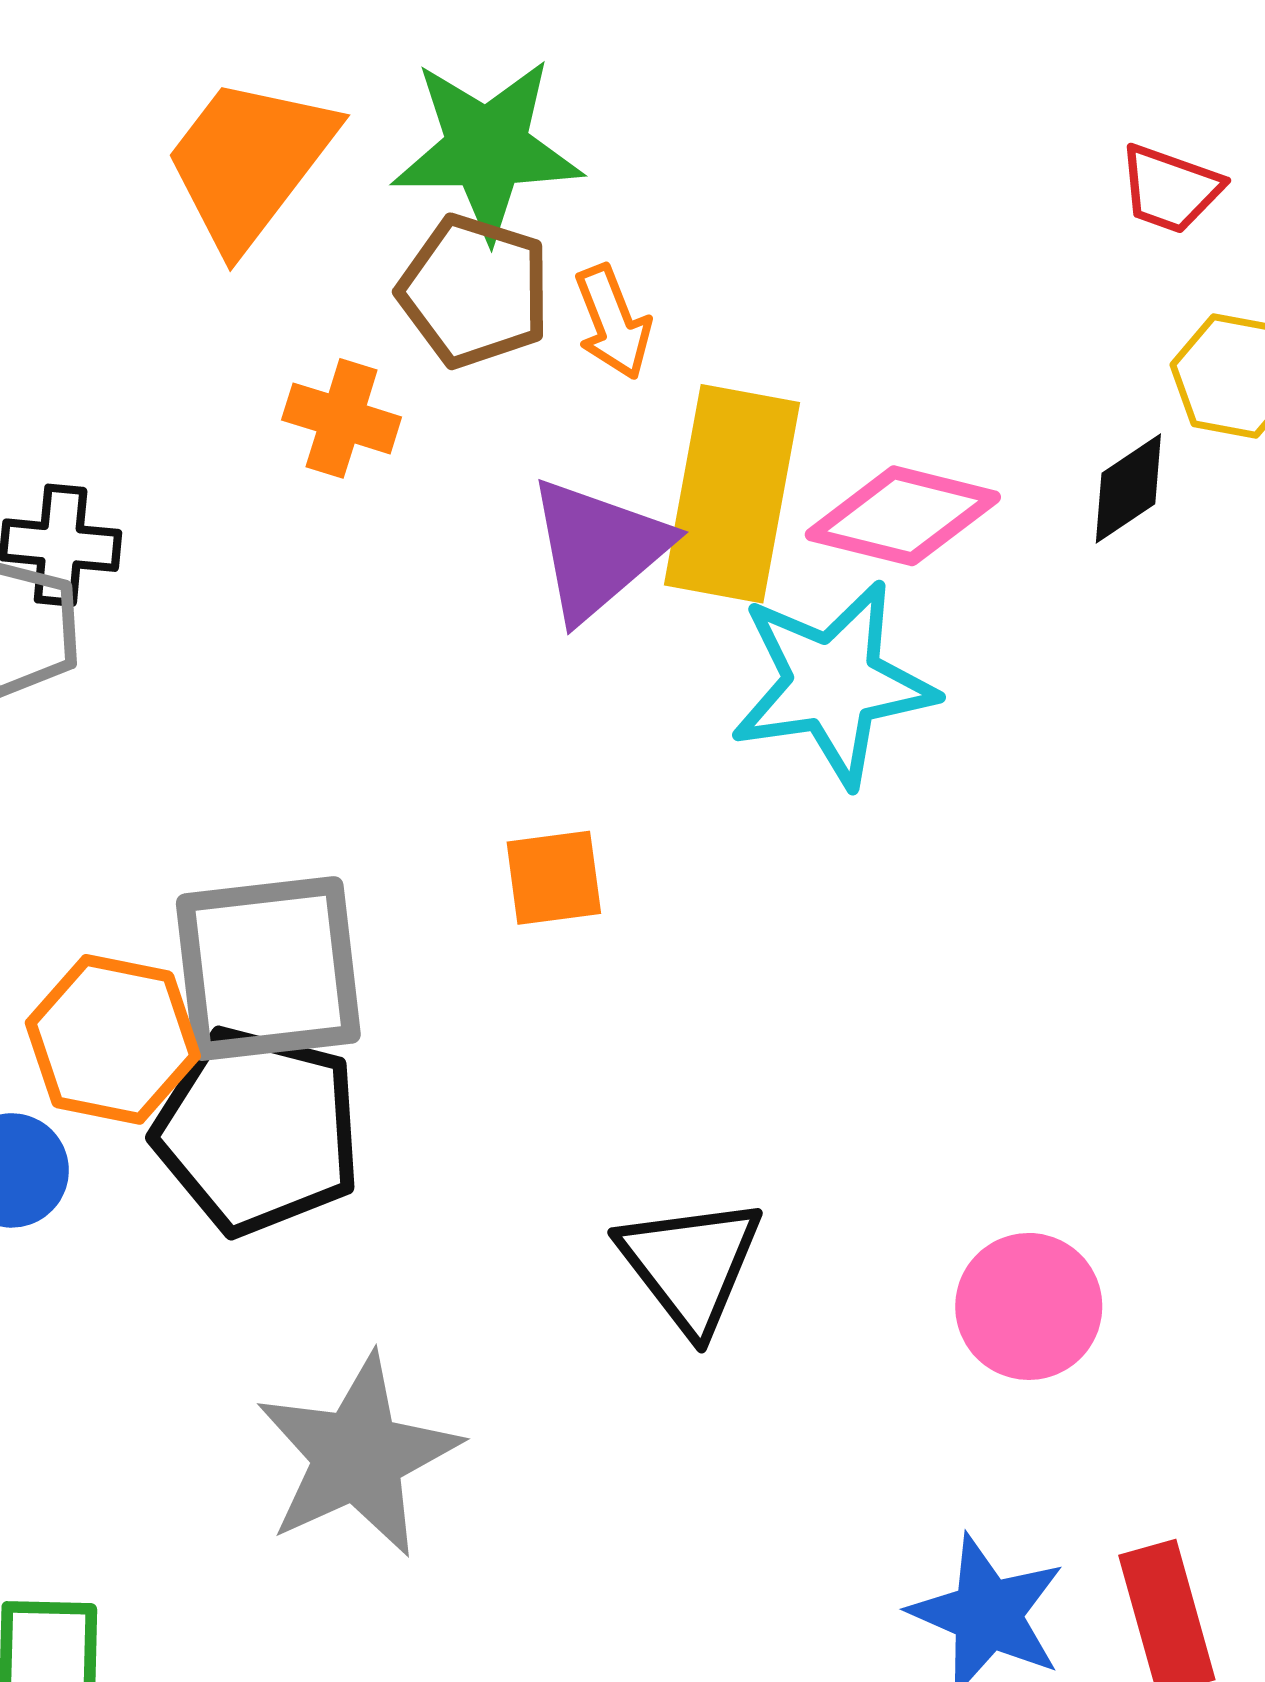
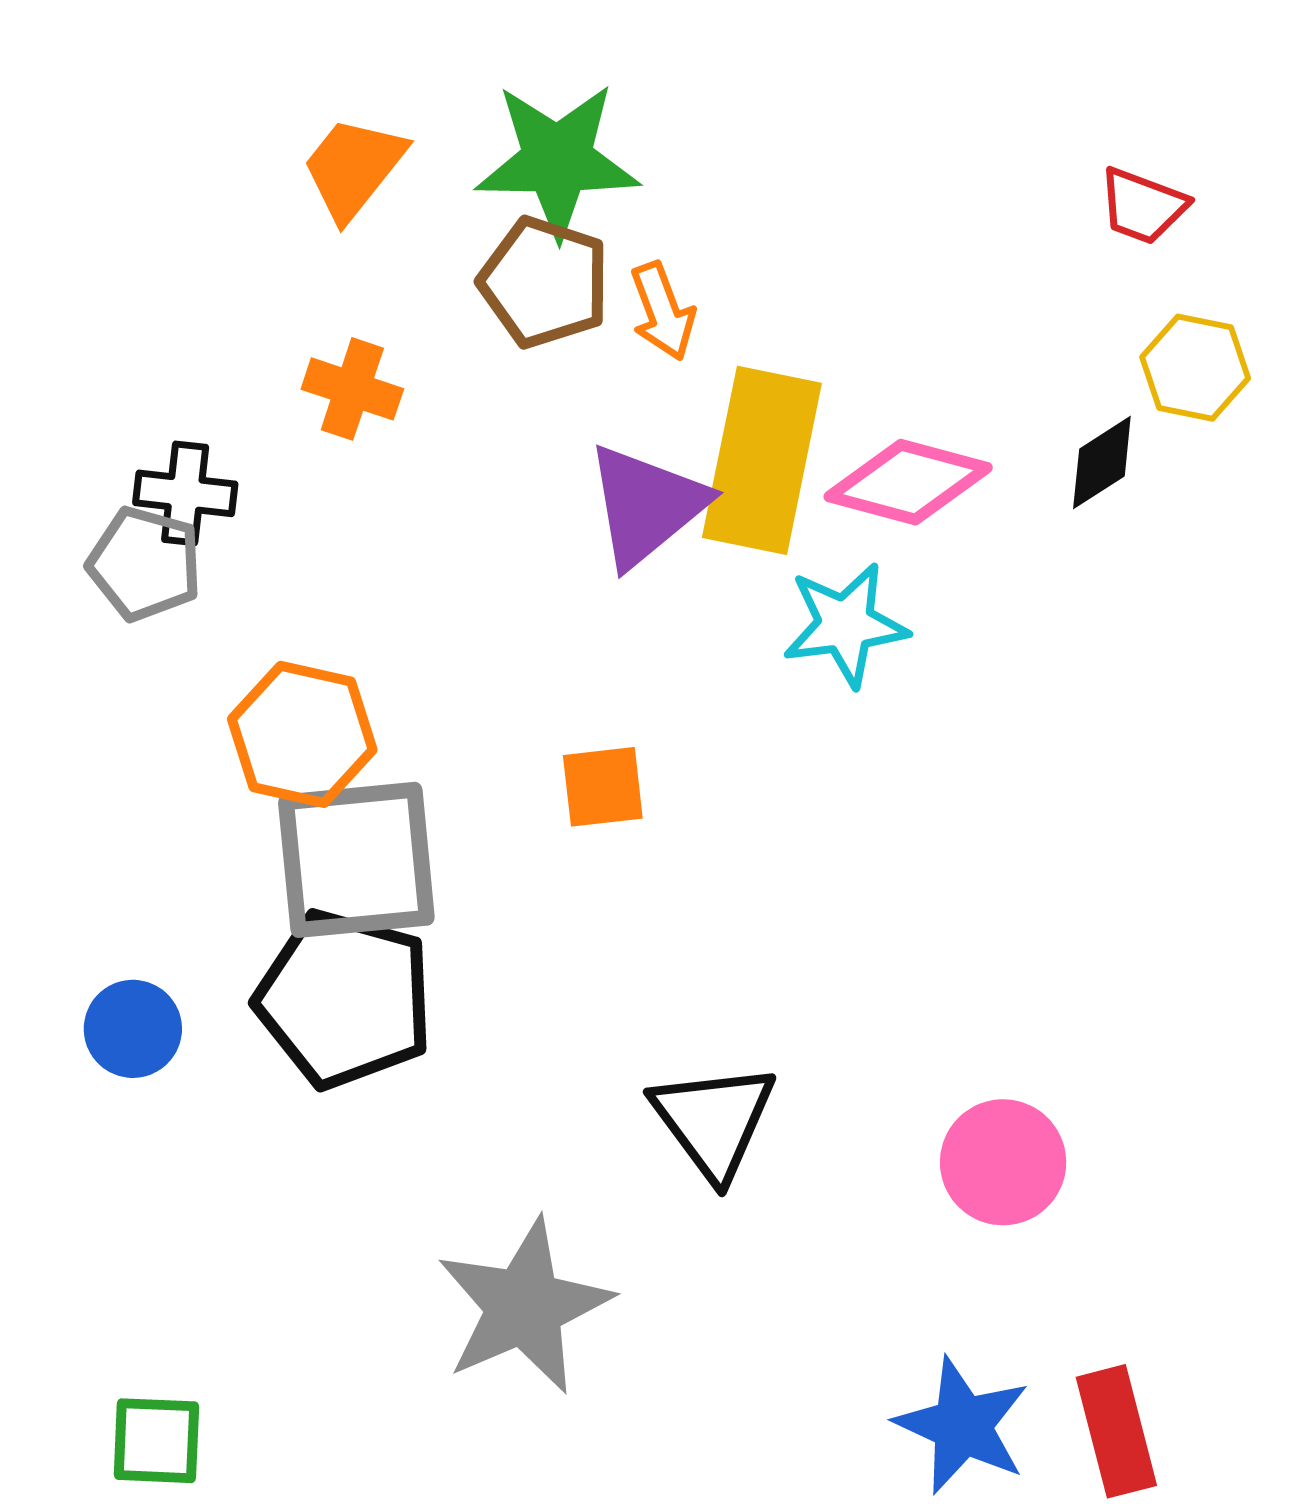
orange trapezoid: (249, 162) -> (353, 168), size x0.7
orange cross: (342, 418) -> (352, 389), moved
cyan star: (833, 683) -> (845, 625), size x0.7
orange hexagon: (113, 1039) -> (302, 734), moved
gray star: (358, 1456) -> (524, 1306), moved

